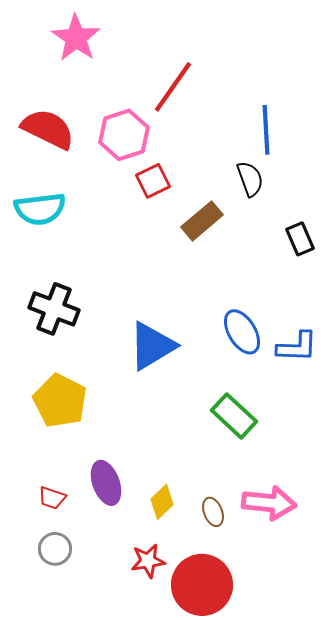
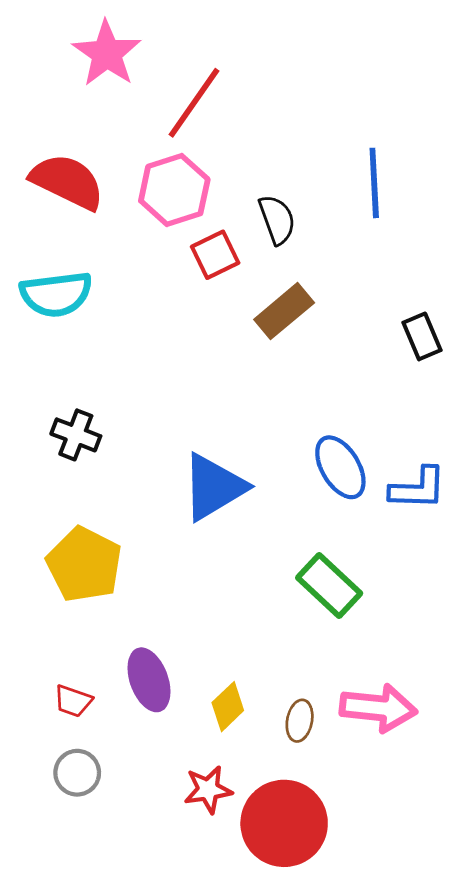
red line: (173, 87) -> (194, 103), moved
black semicircle: (250, 179) -> (277, 220), moved
black cross: (54, 309) -> (76, 435), size x0.7
brown ellipse: (213, 512) -> (300, 721), turned 32

